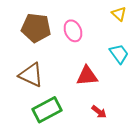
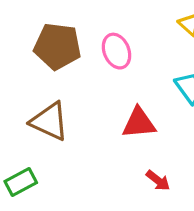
green rectangle: (47, 110) -> (21, 182), moved, size x0.7

